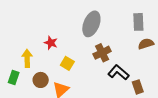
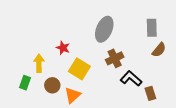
brown semicircle: (146, 44) -> (159, 50), turned 147
yellow square: (67, 63) -> (79, 69), size x1.5

